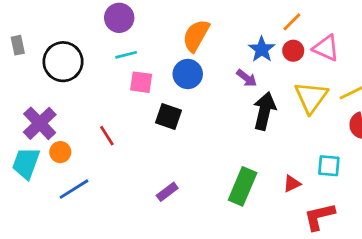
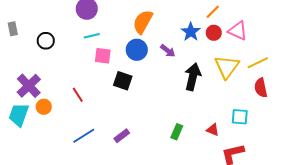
black circle: (63, 62) -> (46, 41), size x0.6
purple arrow: (247, 78) -> (168, 51), moved
red triangle: (292, 184) -> (213, 130), turned 48
green rectangle: (243, 186) -> (177, 132), size x0.6
blue line: (74, 189) -> (84, 136), moved

